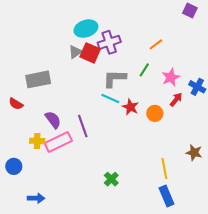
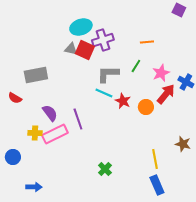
orange line: (156, 44) -> (147, 42), turned 32
gray triangle: (75, 52) -> (71, 49), turned 48
red arrow: (176, 100) -> (166, 94), size x1.5

